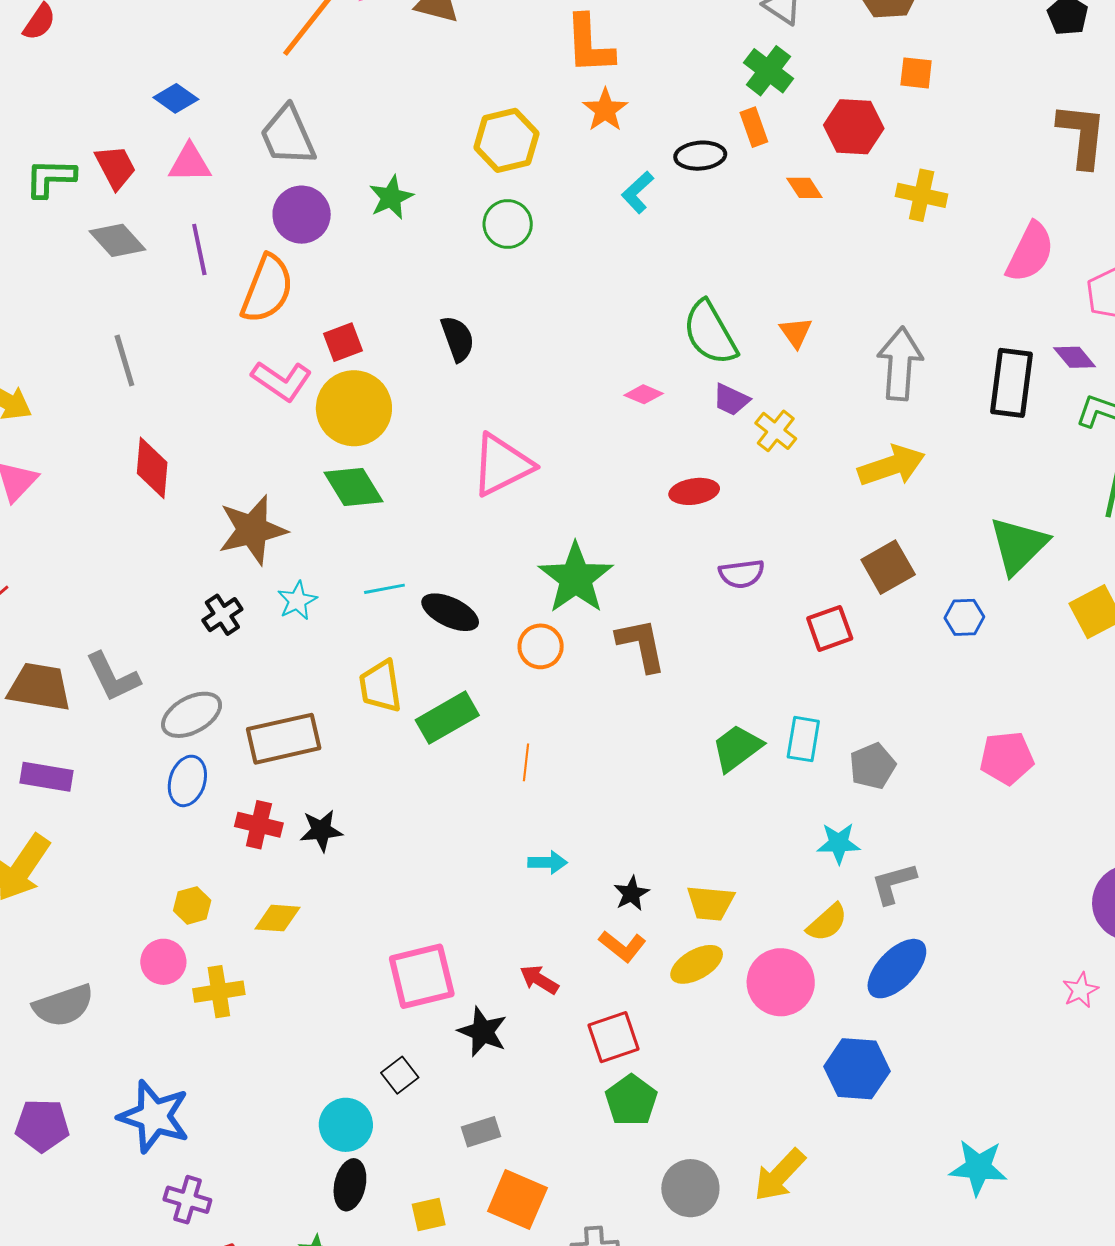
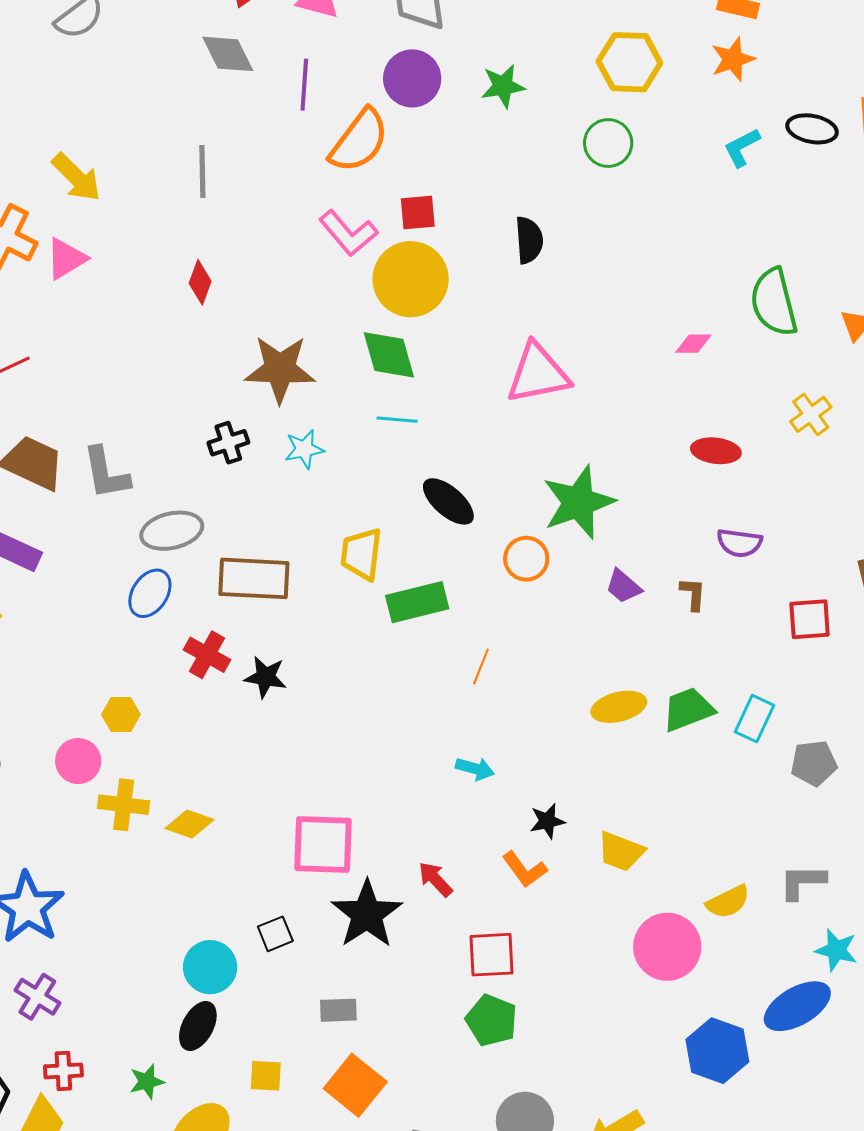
pink diamond: (644, 394) -> (693, 344), turned -39
purple trapezoid: (731, 400) -> (623, 586), moved
red diamond: (152, 468) -> (200, 282), size x0.7
cyan line: (384, 589) -> (397, 420), moved
brown L-shape: (641, 645) -> (693, 594), moved, size x0.6
cyan star: (839, 843) -> (836, 950), moved
yellow diamond: (278, 918) -> (190, 824), moved
yellow ellipse: (697, 964) -> (619, 707), moved
blue ellipse: (897, 969) -> (797, 1006), moved
black star: (483, 1032) -> (367, 914), size x1.4
green pentagon: (631, 1100) -> (491, 1020), turned -30

